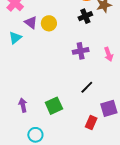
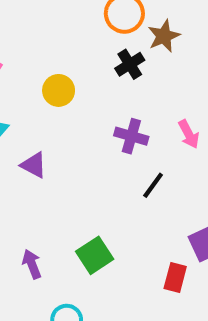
purple triangle: (31, 22) -> (34, 165), moved
purple cross: (81, 51) -> (131, 136), turned 35
black line: (87, 87) -> (153, 185), moved

